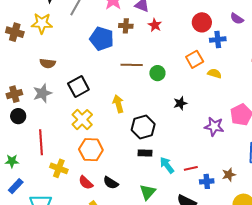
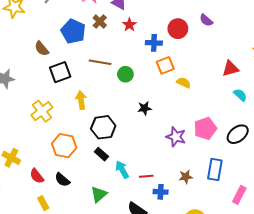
purple semicircle: (237, 19) -> (206, 20), moved
brown cross: (126, 26) -> (100, 22), turned 32
blue cross: (218, 40) -> (154, 43), moved
brown semicircle: (48, 63) -> (42, 49), moved, turned 35
black square: (78, 87) -> (60, 72), moved
orange hexagon: (91, 150) -> (64, 146), moved
black rectangle: (145, 153) -> (101, 154), turned 32
brown star: (229, 175) -> (186, 177), moved

